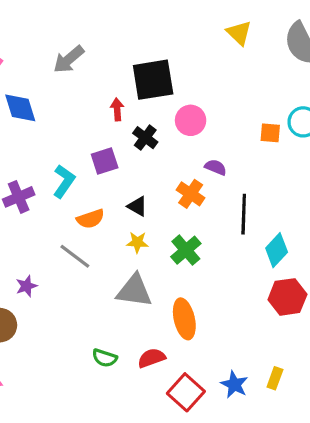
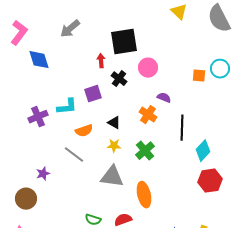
cyan L-shape: (64, 181) -> (67, 107), turned 50

